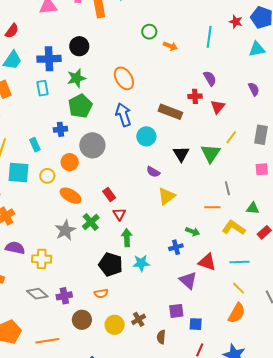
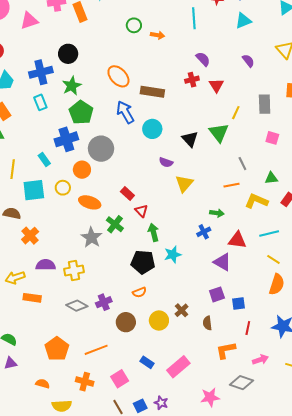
brown rectangle: (170, 112) -> (152, 92), moved
blue cross: (60, 129) -> (66, 139), size x1.6
pink square: (262, 169) -> (272, 138), turned 32

